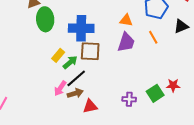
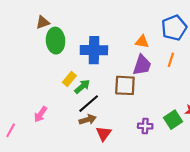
orange line: (153, 37) -> (171, 60), turned 48
brown square: (90, 51) -> (125, 85), moved
pink arrow: (60, 88) -> (41, 114), moved
red triangle: (90, 106) -> (104, 133), turned -42

